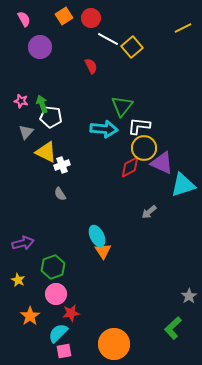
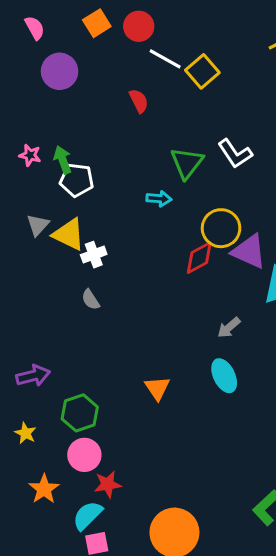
white L-shape: (139, 126) -> (235, 154), moved, turned -130
cyan arrow: (104, 129) -> (159, 199), size x0.6
gray triangle: (26, 132) -> (38, 225), moved
cyan ellipse: (97, 236) -> (224, 376), moved

